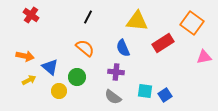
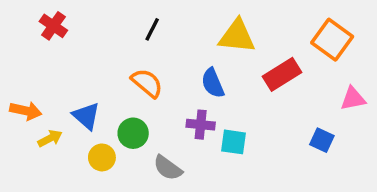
orange arrow: (25, 56) -> (26, 111), moved
cyan square: (145, 91) -> (234, 142), moved
blue square: (165, 95) -> (322, 140), moved, turned -32
gray semicircle: (113, 97) -> (168, 168), moved

